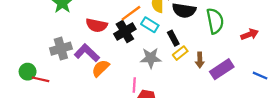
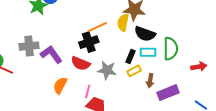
red semicircle: (97, 25) -> (81, 63), moved
cyan rectangle: (150, 25) -> (148, 52), moved, turned -42
black rectangle: (173, 38) -> (131, 57), turned 40
orange semicircle: (101, 68) -> (60, 85), moved, turned -30

